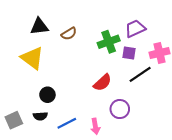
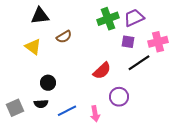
brown semicircle: (69, 34) -> (64, 37), moved
green cross: (109, 42) -> (108, 19), moved
yellow triangle: (32, 58) -> (33, 47), size x0.7

